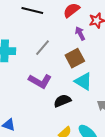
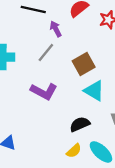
purple arrow: (80, 33) -> (56, 29), moved
black semicircle: (62, 101) -> (80, 124), moved

